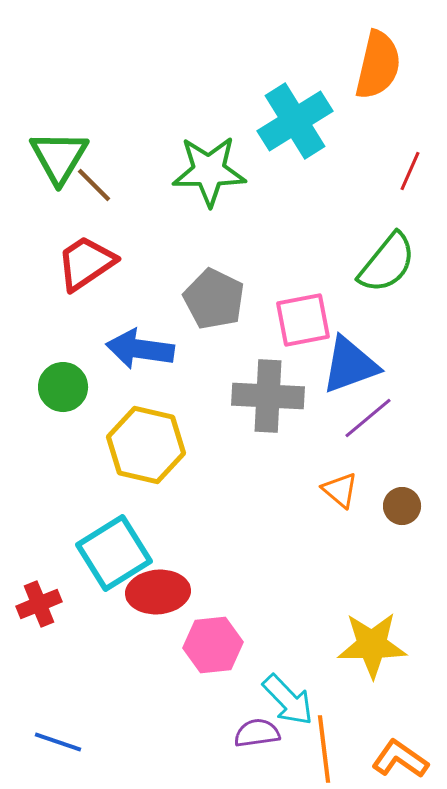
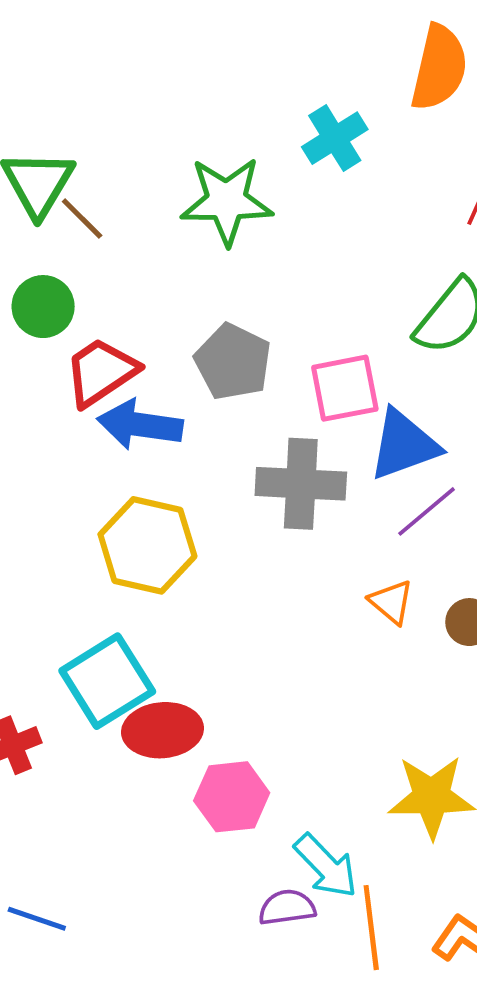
cyan cross: (295, 121) -> (335, 138), size x0.7
red trapezoid: (86, 263) -> (101, 372), moved
green circle: (63, 387) -> (43, 307), moved

